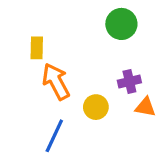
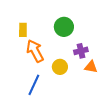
green circle: (121, 24) -> (64, 27), moved

